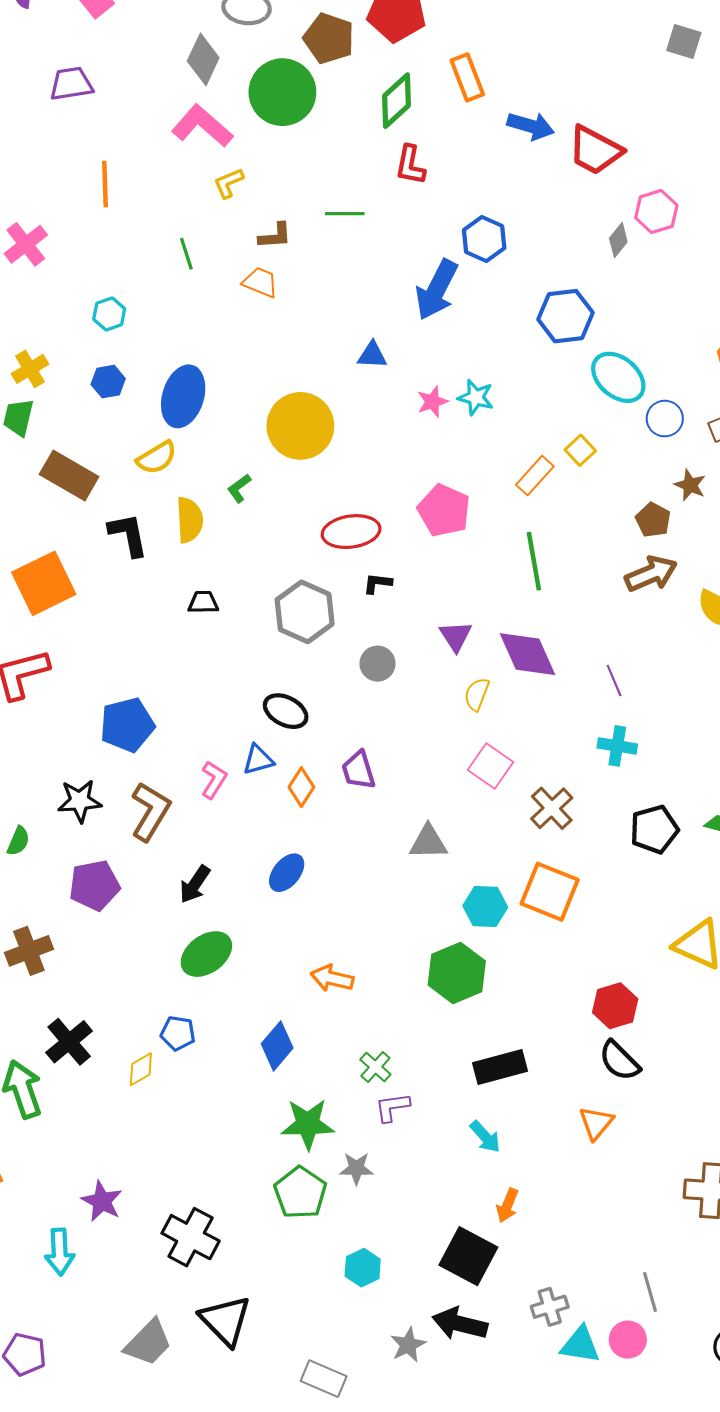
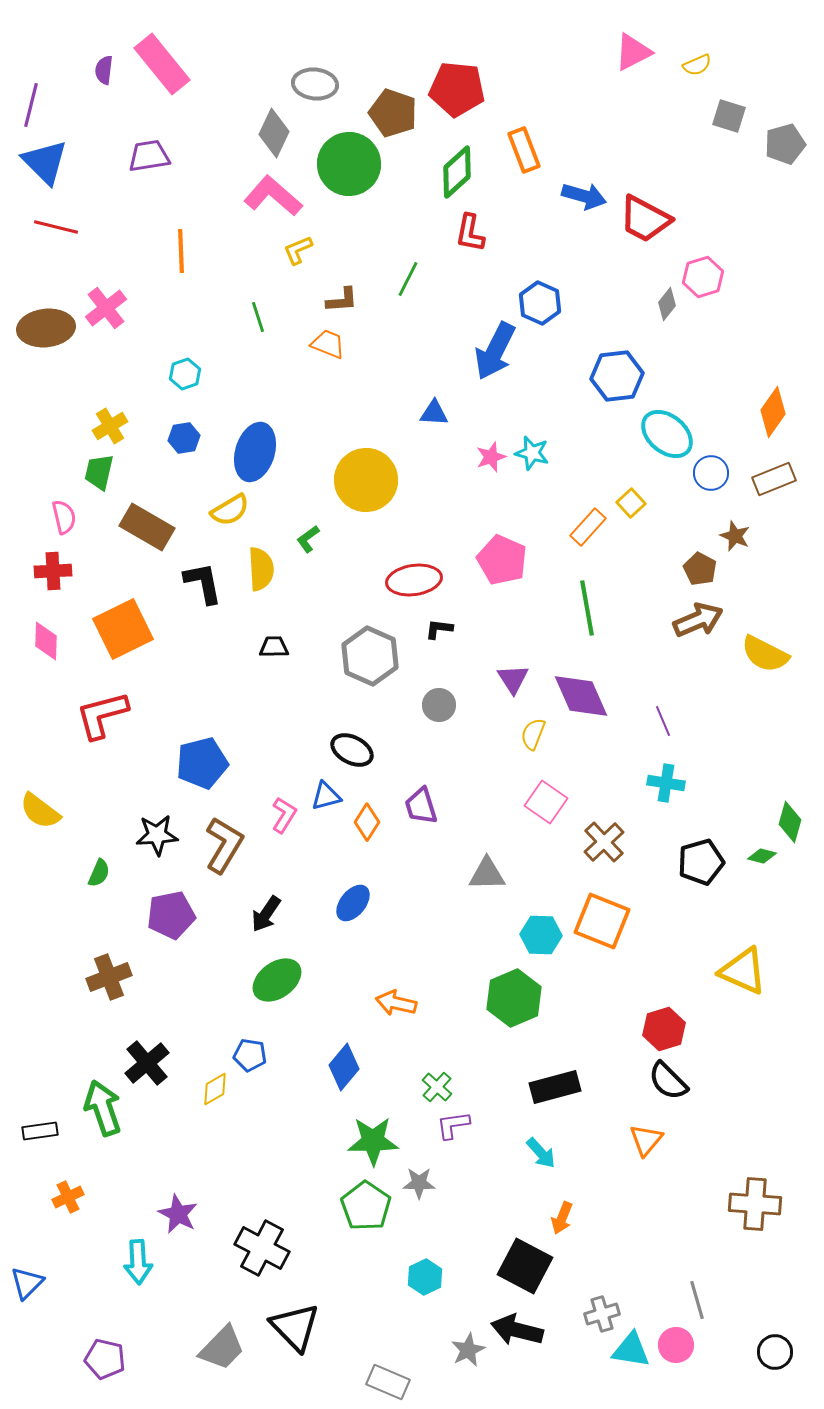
green line: (345, 214) -> (408, 279), turned -63

